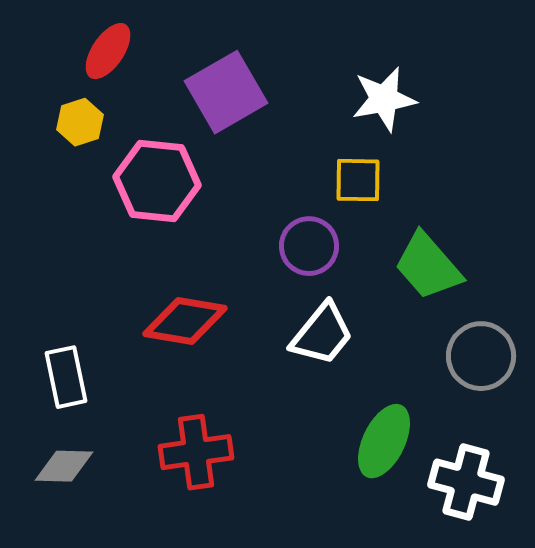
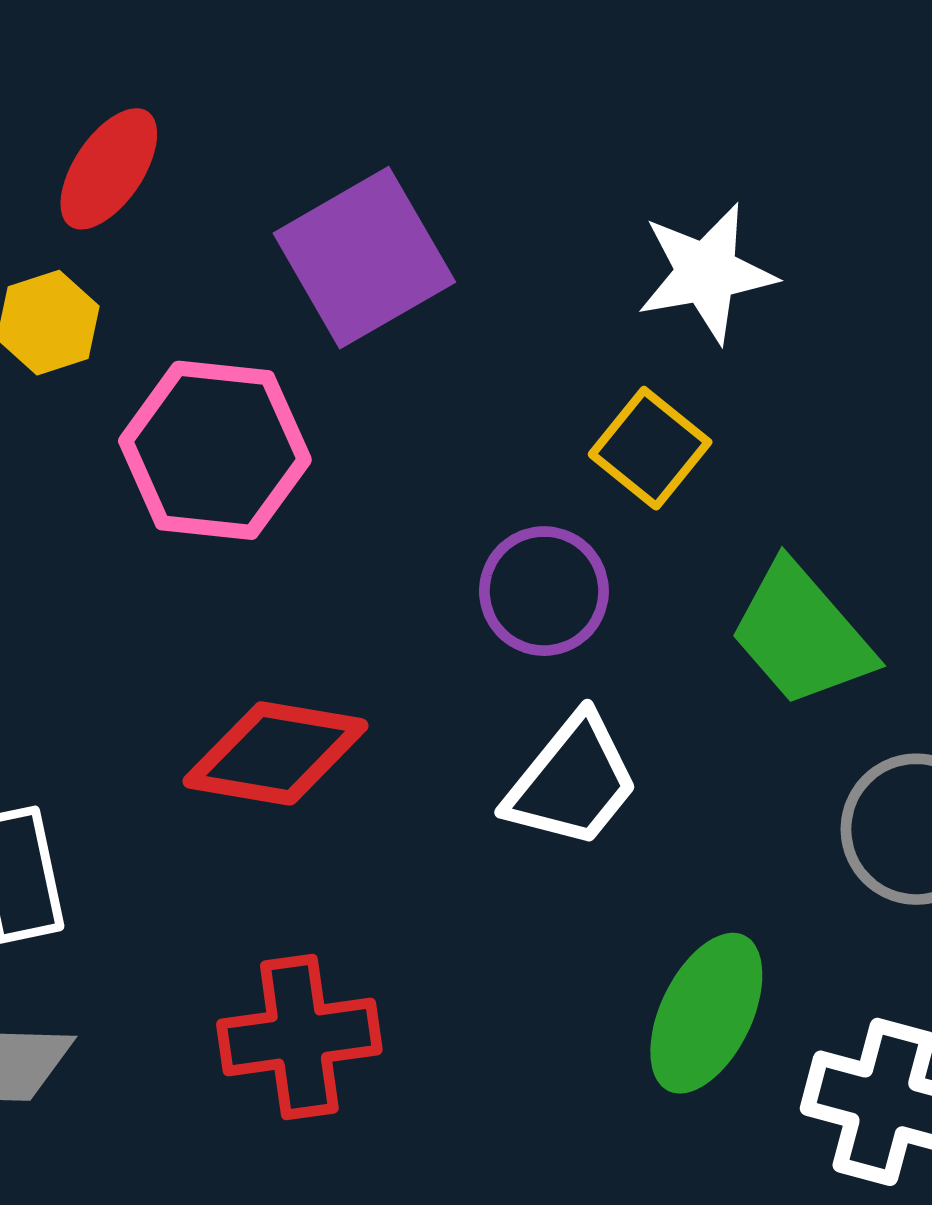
yellow square: (358, 180) -> (650, 448), turned 38

